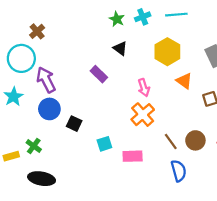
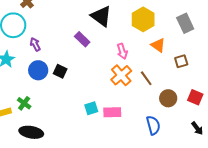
black triangle: (120, 48) -> (101, 16), size x1.6
purple arrow: (46, 80) -> (35, 44), size x0.6
black square: (74, 124) -> (60, 71), moved
brown line: (171, 142) -> (146, 78), moved
cyan square: (104, 144) -> (91, 108), moved

